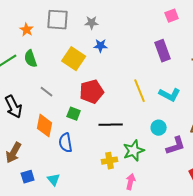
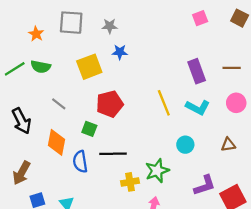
purple rectangle: (163, 51) -> (197, 71), moved
green semicircle: (31, 59) -> (41, 67), turned -60
yellow square: (74, 59) -> (89, 67), turned 35
black line: (111, 125) -> (113, 154), moved
purple L-shape: (176, 146) -> (205, 185), moved

